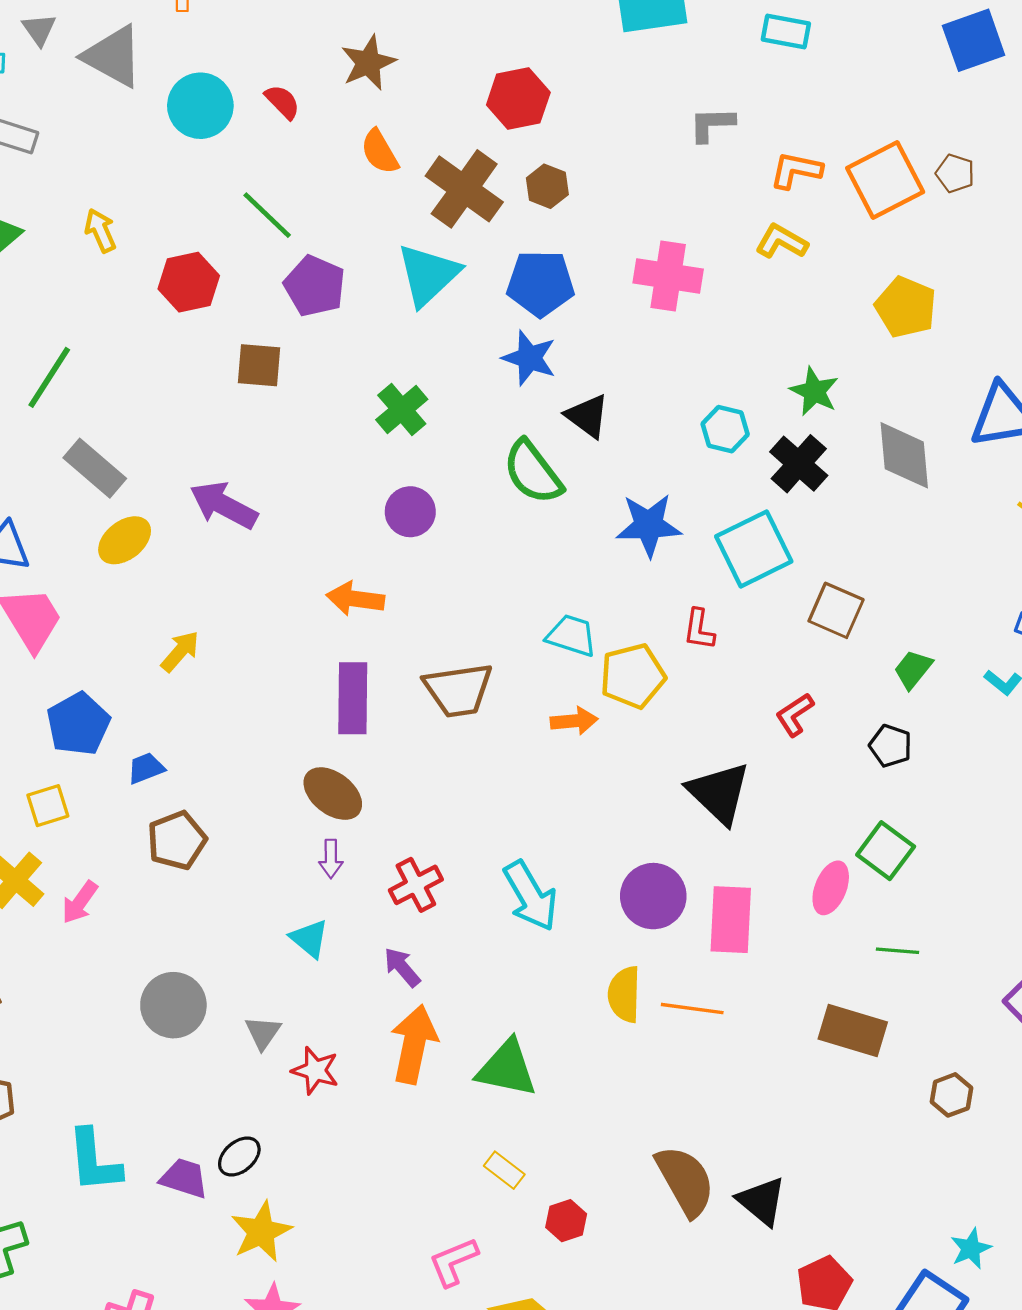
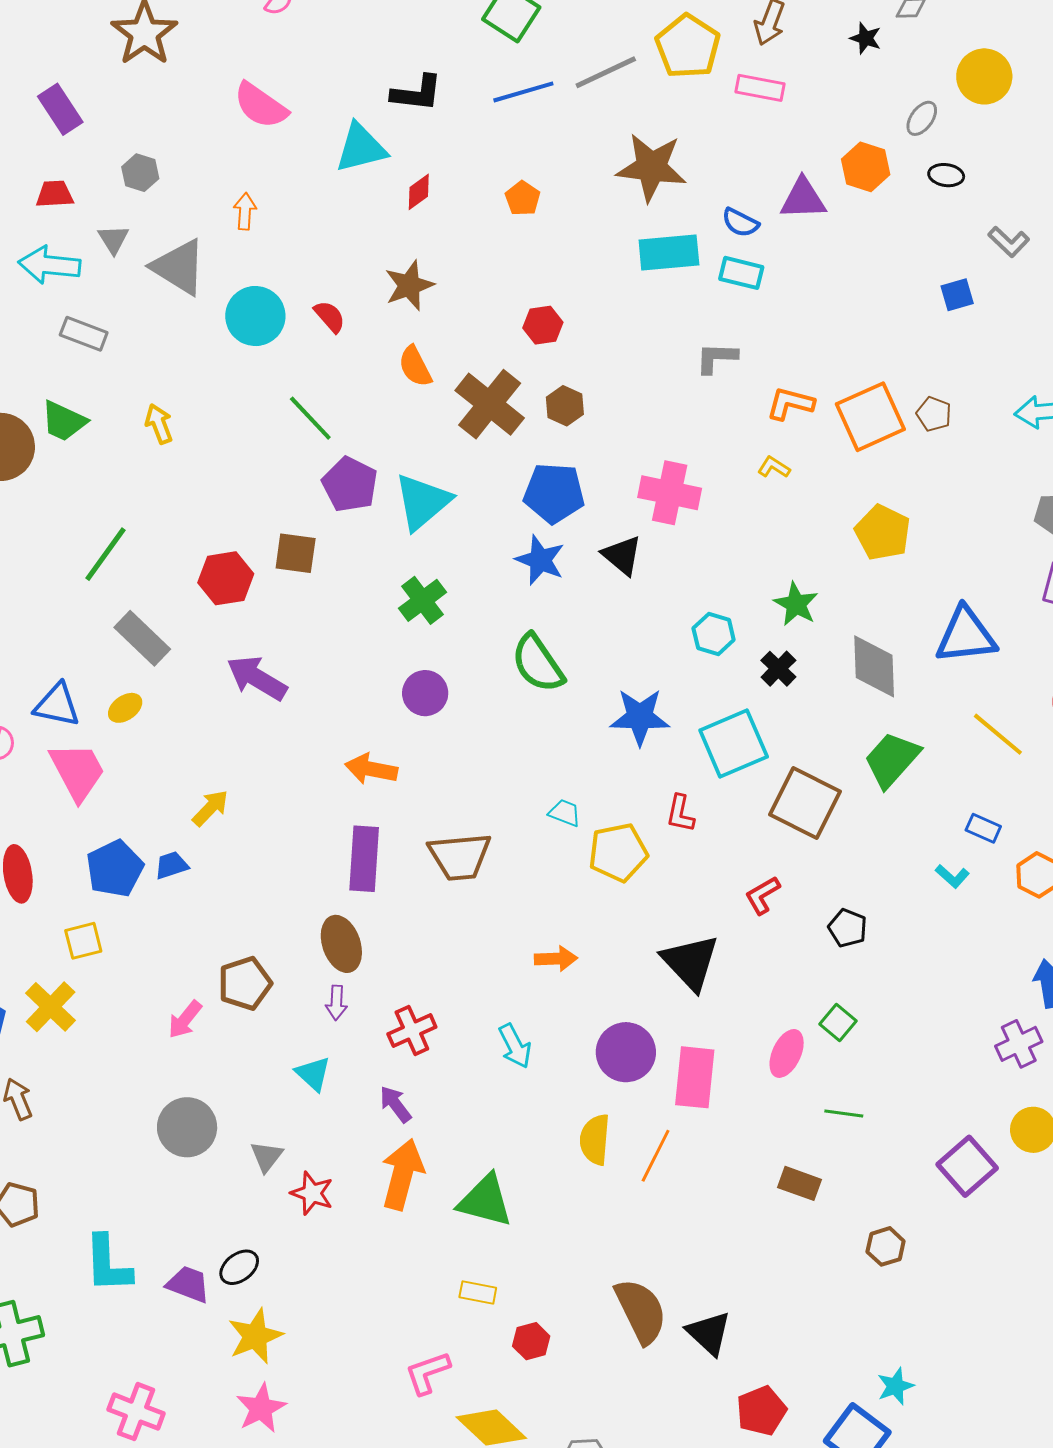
cyan rectangle: (786, 32) -> (741, 273), moved
blue square: (974, 40) -> (957, 295), size x0.6
red hexagon: (518, 99) -> (543, 325), size x0.7
yellow L-shape: (782, 242) -> (774, 467), size x0.7
cyan triangle: (428, 275) -> (422, 502), moved
red hexagon: (189, 282) -> (226, 578), moved
black triangle: (587, 416) -> (622, 555), moved
black cross: (799, 464) -> (778, 669), size x0.7
yellow ellipse: (125, 540) -> (125, 708), moved, size x0.7
brown square: (836, 610) -> (805, 803), size x1.4
cyan trapezoid: (572, 636) -> (565, 813), size x0.7
green trapezoid: (913, 669) -> (892, 760), moved, size x1.6
orange arrow: (574, 721) -> (556, 959), moved
blue trapezoid: (146, 768) -> (171, 865), moved
brown ellipse: (333, 794) -> (341, 944), turned 30
brown pentagon: (177, 840) -> (245, 983), moved
green square: (886, 851) -> (838, 1023), size x0.7
cyan arrow: (530, 896) -> (515, 1046), size x0.7
pink arrow: (80, 902) -> (185, 1019), moved
orange line: (692, 1009) -> (656, 1156), turned -74
brown rectangle: (853, 1031) -> (799, 1183), size x0.7
yellow rectangle: (504, 1170) -> (478, 1292), turned -30

